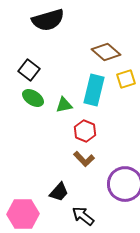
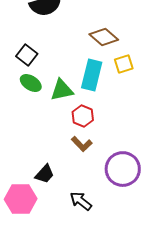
green triangle: (64, 105) -> (62, 90), size x1.4
black trapezoid: (59, 192) -> (45, 174), moved

